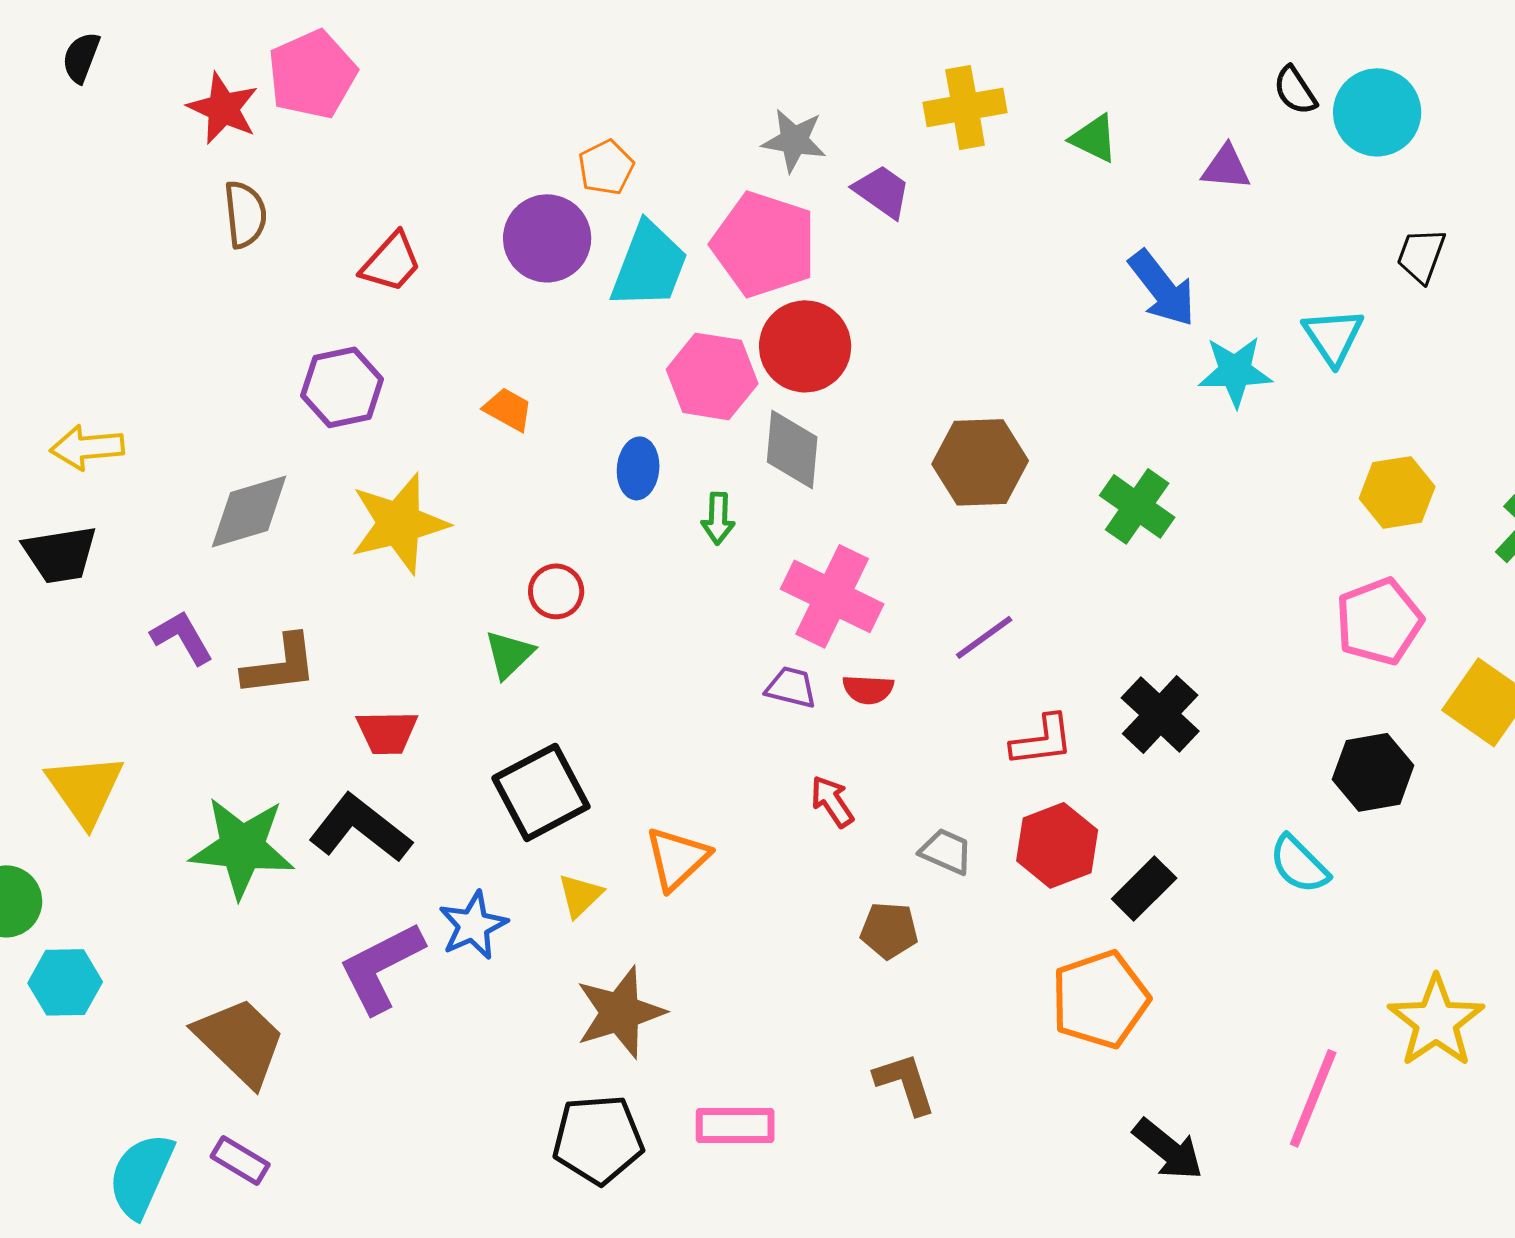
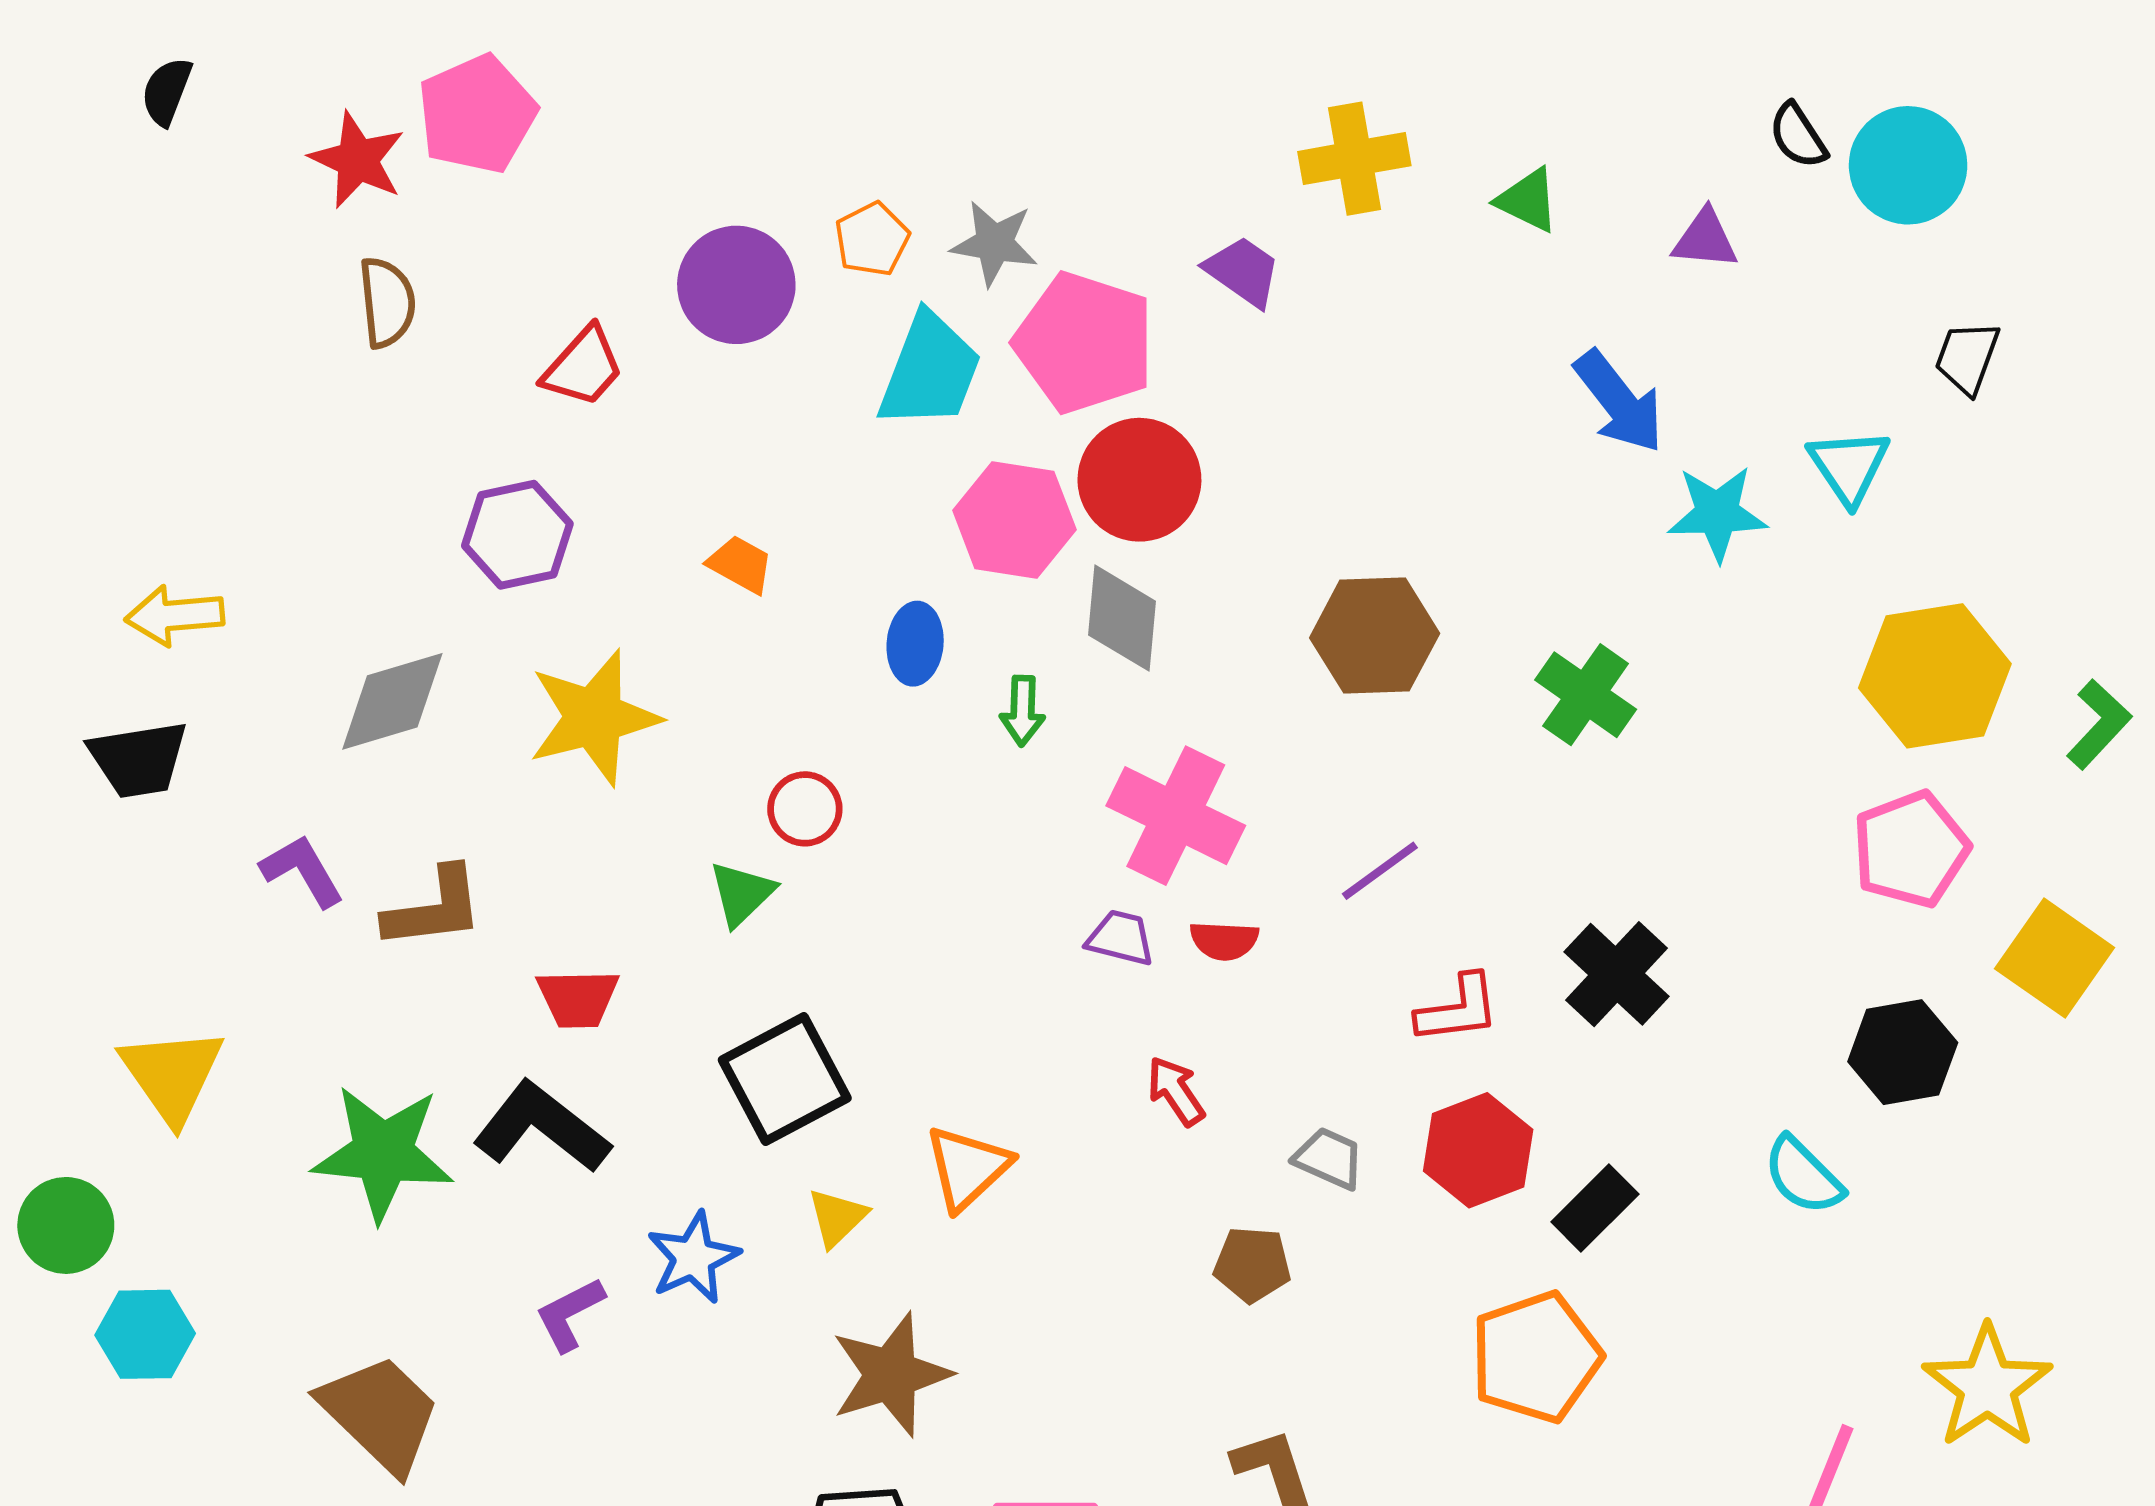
gray star: (794, 140) -> (994, 243), moved
purple circle: (547, 238) -> (736, 285), moved
yellow hexagon: (1397, 492) -> (1935, 676), size x1.5
purple L-shape: (381, 967) -> (570, 1314), size x0.6

